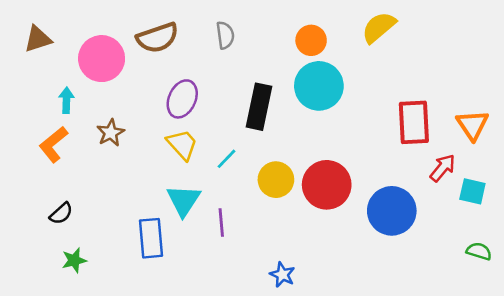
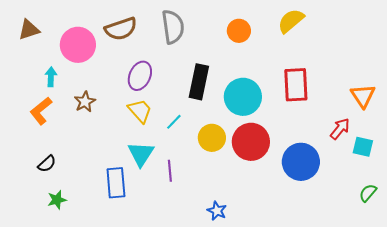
gray semicircle: (225, 35) -> (173, 27), size x1.6
cyan circle: (319, 86) -> (243, 97), moved
red rectangle: (414, 122) -> (296, 85), moved
green semicircle: (479, 251) -> (368, 193), turned -66

